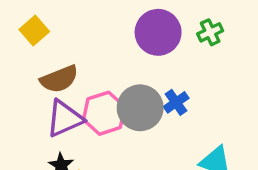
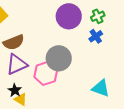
blue cross: (176, 102) -> (96, 36), moved
pink hexagon: (104, 113) -> (46, 73), moved

